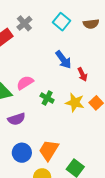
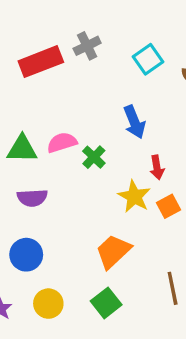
red arrow: (82, 74) -> (157, 167), moved
green cross: (47, 98) -> (94, 157), moved
orange trapezoid: (49, 150) -> (113, 251), moved

